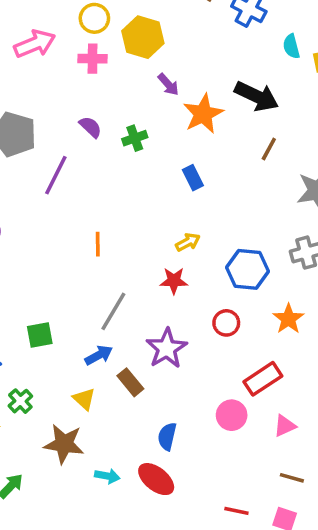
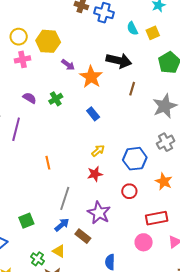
red rectangle: (263, 379) -> (157, 218), turned 35
green cross: (20, 401) -> (38, 259), moved

